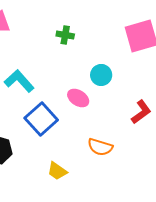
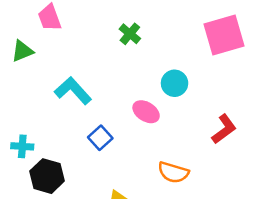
green cross: (65, 35) -> (130, 34), turned 30
blue square: (41, 119) -> (100, 138), size x0.6

